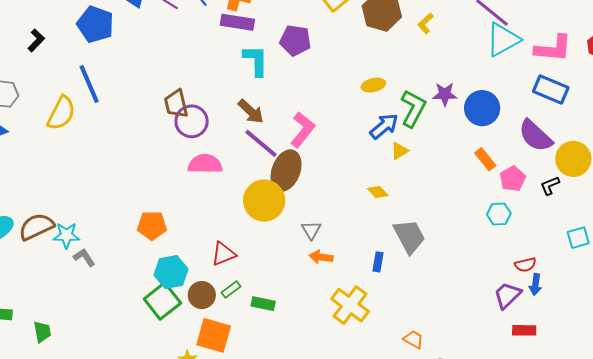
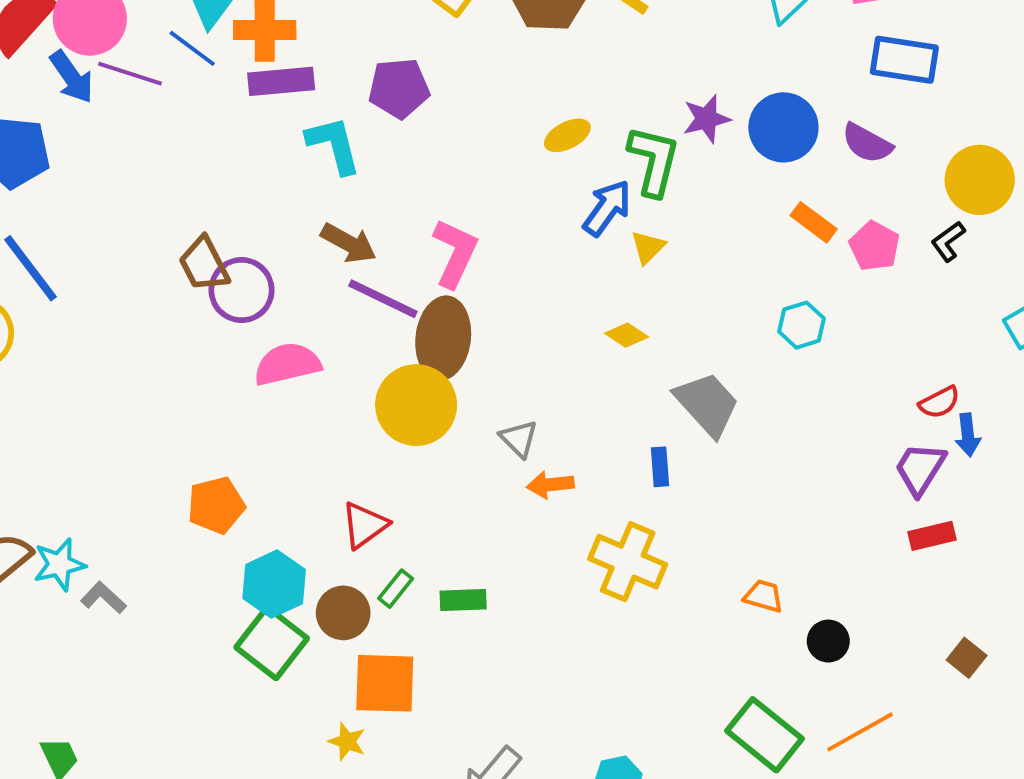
purple semicircle: (535, 136) -> (867, 143), moved, size x0.7
cyan hexagon: (499, 214) -> (801, 325), moved
red rectangle: (524, 330) -> (932, 536), moved

